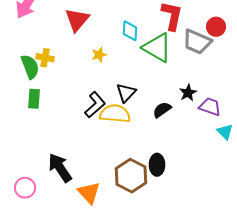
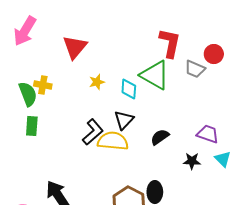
cyan diamond: (130, 31) -> (129, 89), moved
gray trapezoid: (197, 42) -> (195, 69), size x0.7
black star: (188, 93) -> (192, 161), moved, turned 30

